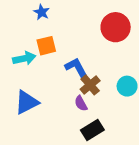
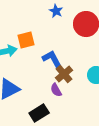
blue star: (42, 12) -> (56, 11), moved
black rectangle: (92, 130) -> (39, 113), moved

